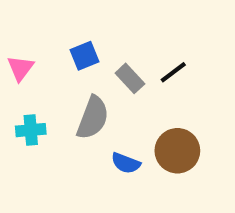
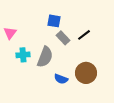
blue square: (84, 56) -> (54, 21), moved, turned 32
cyan cross: (31, 130) -> (23, 55), moved

